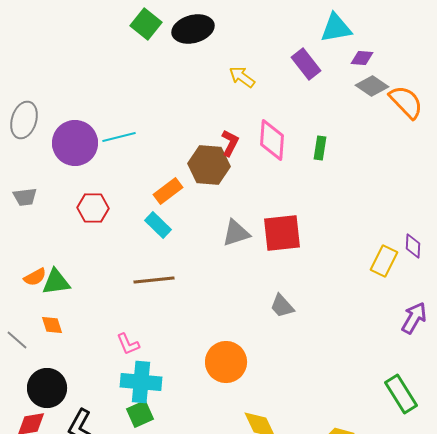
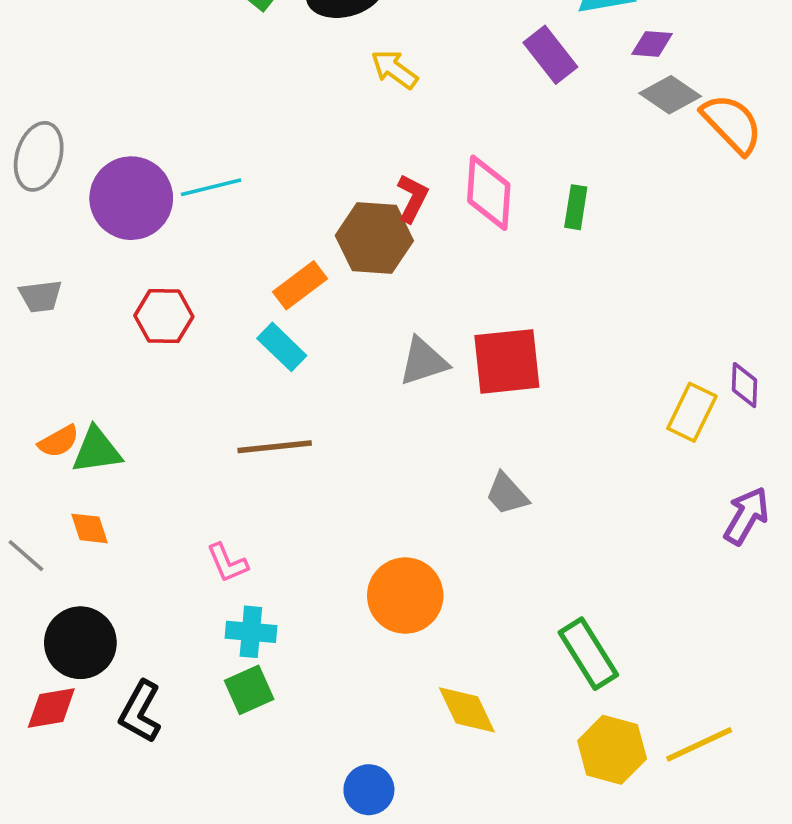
yellow arrow: (242, 77) -> (394, 69), moved
cyan cross: (141, 382) -> (251, 632), size x0.7
green rectangle: (401, 394) -> (588, 654), moved

